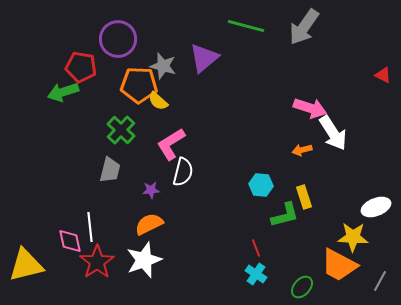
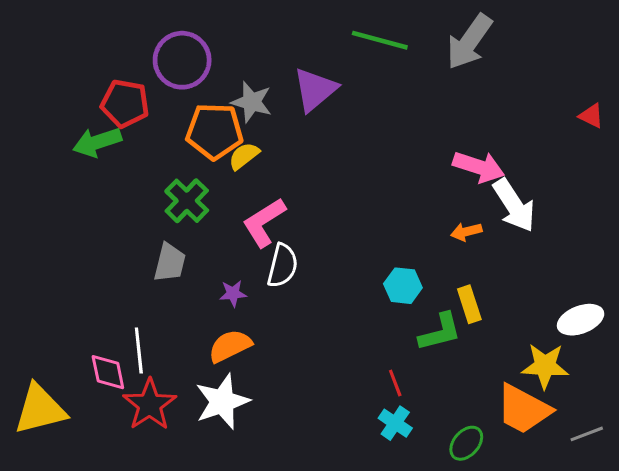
yellow semicircle: (158, 101) -> (244, 156), turned 100
gray line: (380, 281) -> (587, 434), turned 40

